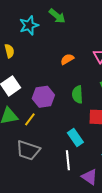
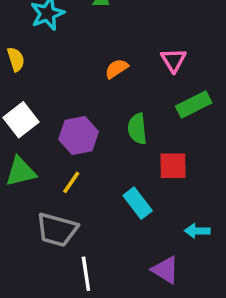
yellow line: (30, 119) -> (71, 182), moved
white line: (68, 160) -> (86, 274), moved

